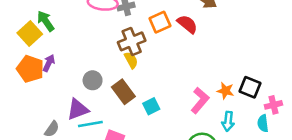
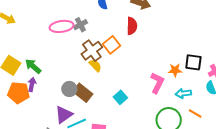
green arrow: (46, 21) -> (33, 66), moved
orange square: (160, 22) -> (111, 45), moved
red semicircle: (187, 24) -> (132, 26), turned 66
brown rectangle: (123, 92) -> (83, 93), moved
cyan arrow: (228, 121) -> (183, 93), turned 91

